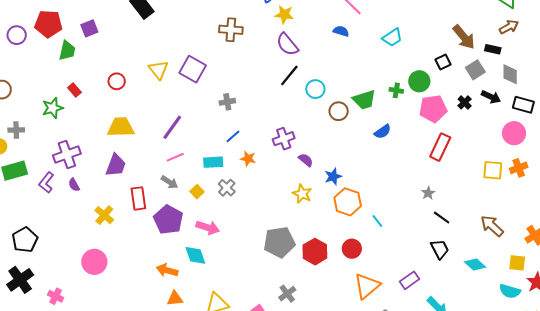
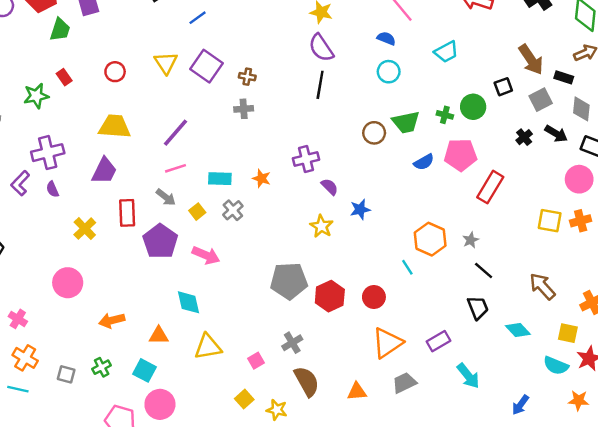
brown cross: (231, 30) -> (247, 77), moved, size x0.6
black line: (289, 75) -> (320, 85), turned -35
cyan circle: (315, 89) -> (389, 72), moved
pink pentagon: (433, 109) -> (461, 155), moved
blue line: (233, 136) -> (198, 18), moved
orange hexagon: (348, 202) -> (430, 239), moved
cyan diamond: (195, 255) -> (189, 302), moved
orange arrow: (167, 270) -> (112, 320), moved, turned -35

